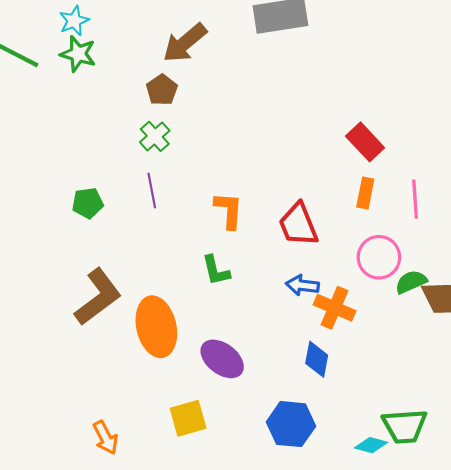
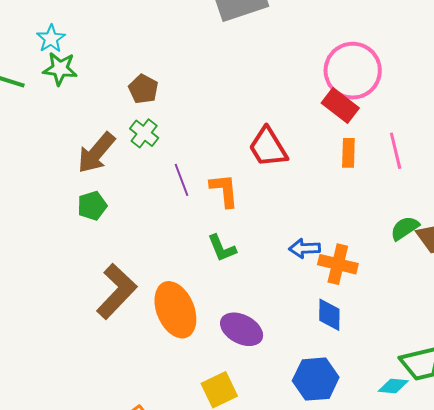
brown arrow: (185, 43) -> (96, 153), moved
purple line: (152, 190) -> (182, 180), moved
red trapezoid: (298, 225) -> (268, 147), moved
pink circle: (379, 257) -> (353, 71), moved, size x1.4

